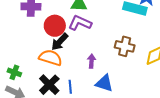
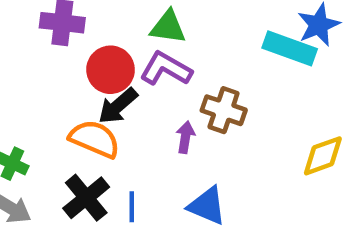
brown cross: (125, 46) -> (224, 110), moved
purple arrow: (91, 61) -> (185, 137), moved

